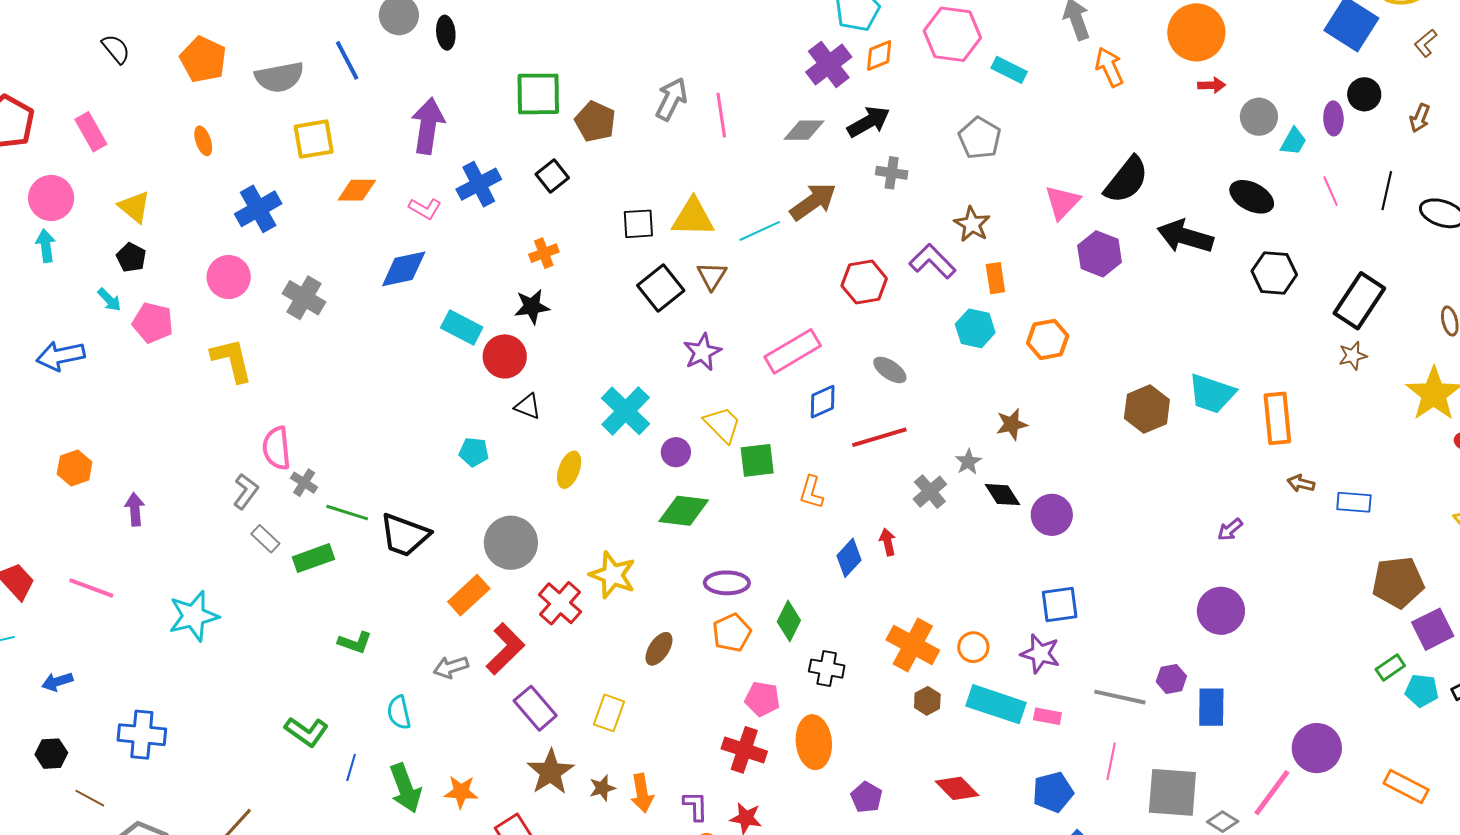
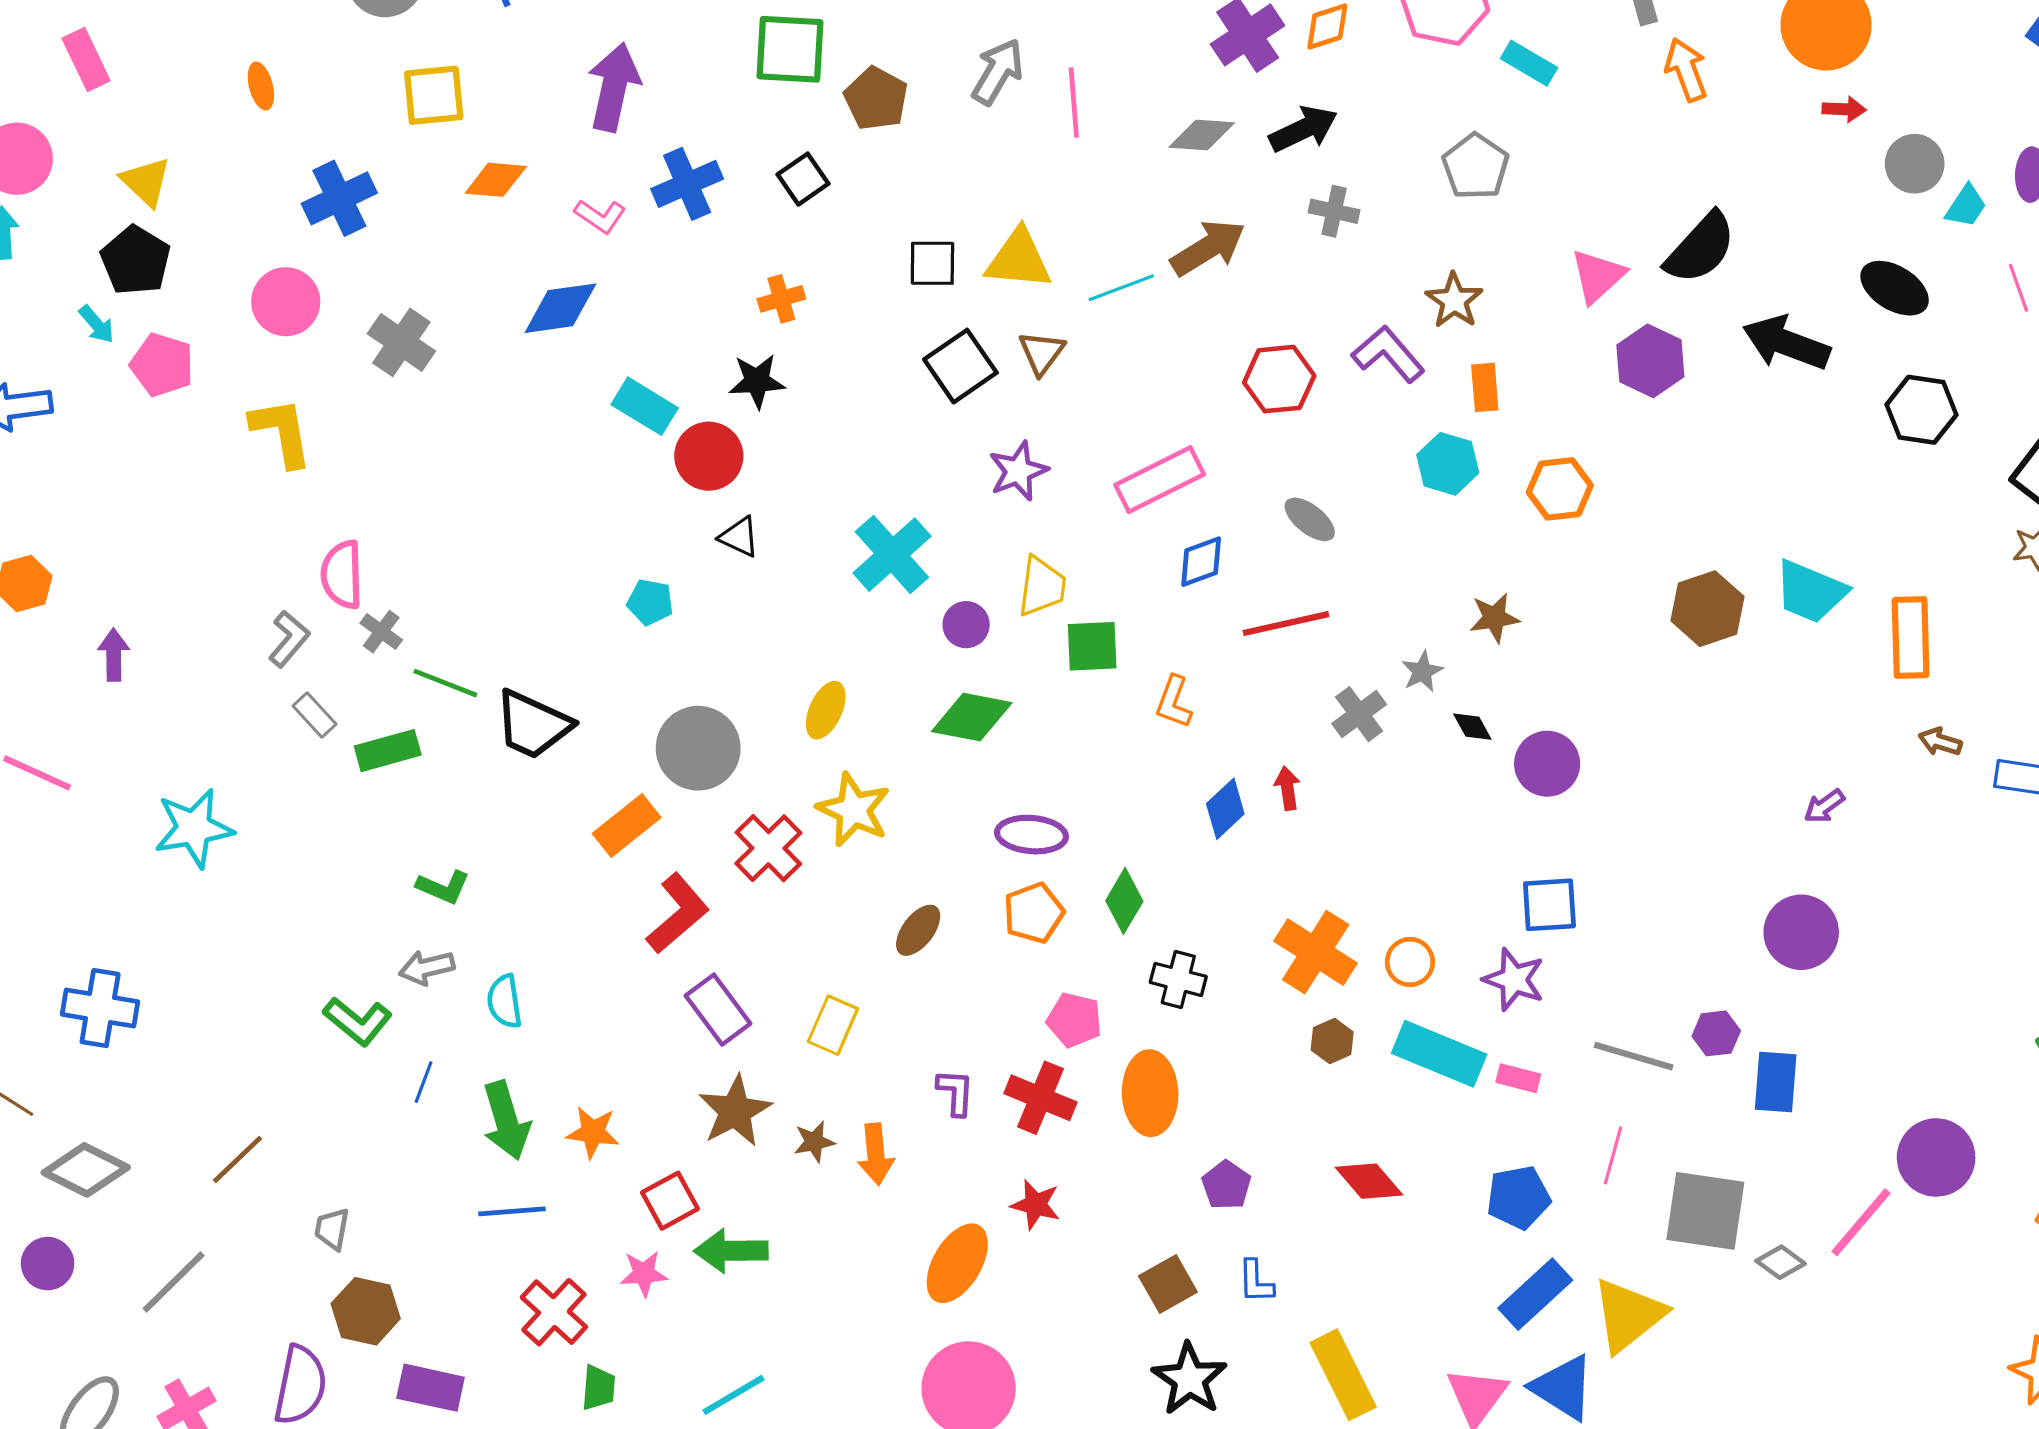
black pentagon: (131, 257) -> (136, 260), size x1.5
yellow trapezoid: (722, 425) -> (1042, 586), turned 48
yellow ellipse: (569, 470) -> (826, 710), moved
black diamond: (1003, 495) -> (1472, 727), size x0.7
gray arrow: (451, 667) -> (427, 968), moved
purple L-shape: (695, 806) -> (956, 1092), moved

